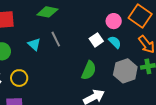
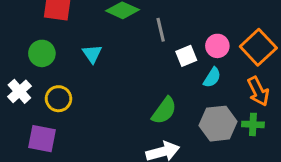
gray line: (56, 39) -> (161, 30), moved
white square: (96, 40) -> (186, 56), moved
cyan semicircle: (115, 42) -> (212, 77), turned 64

